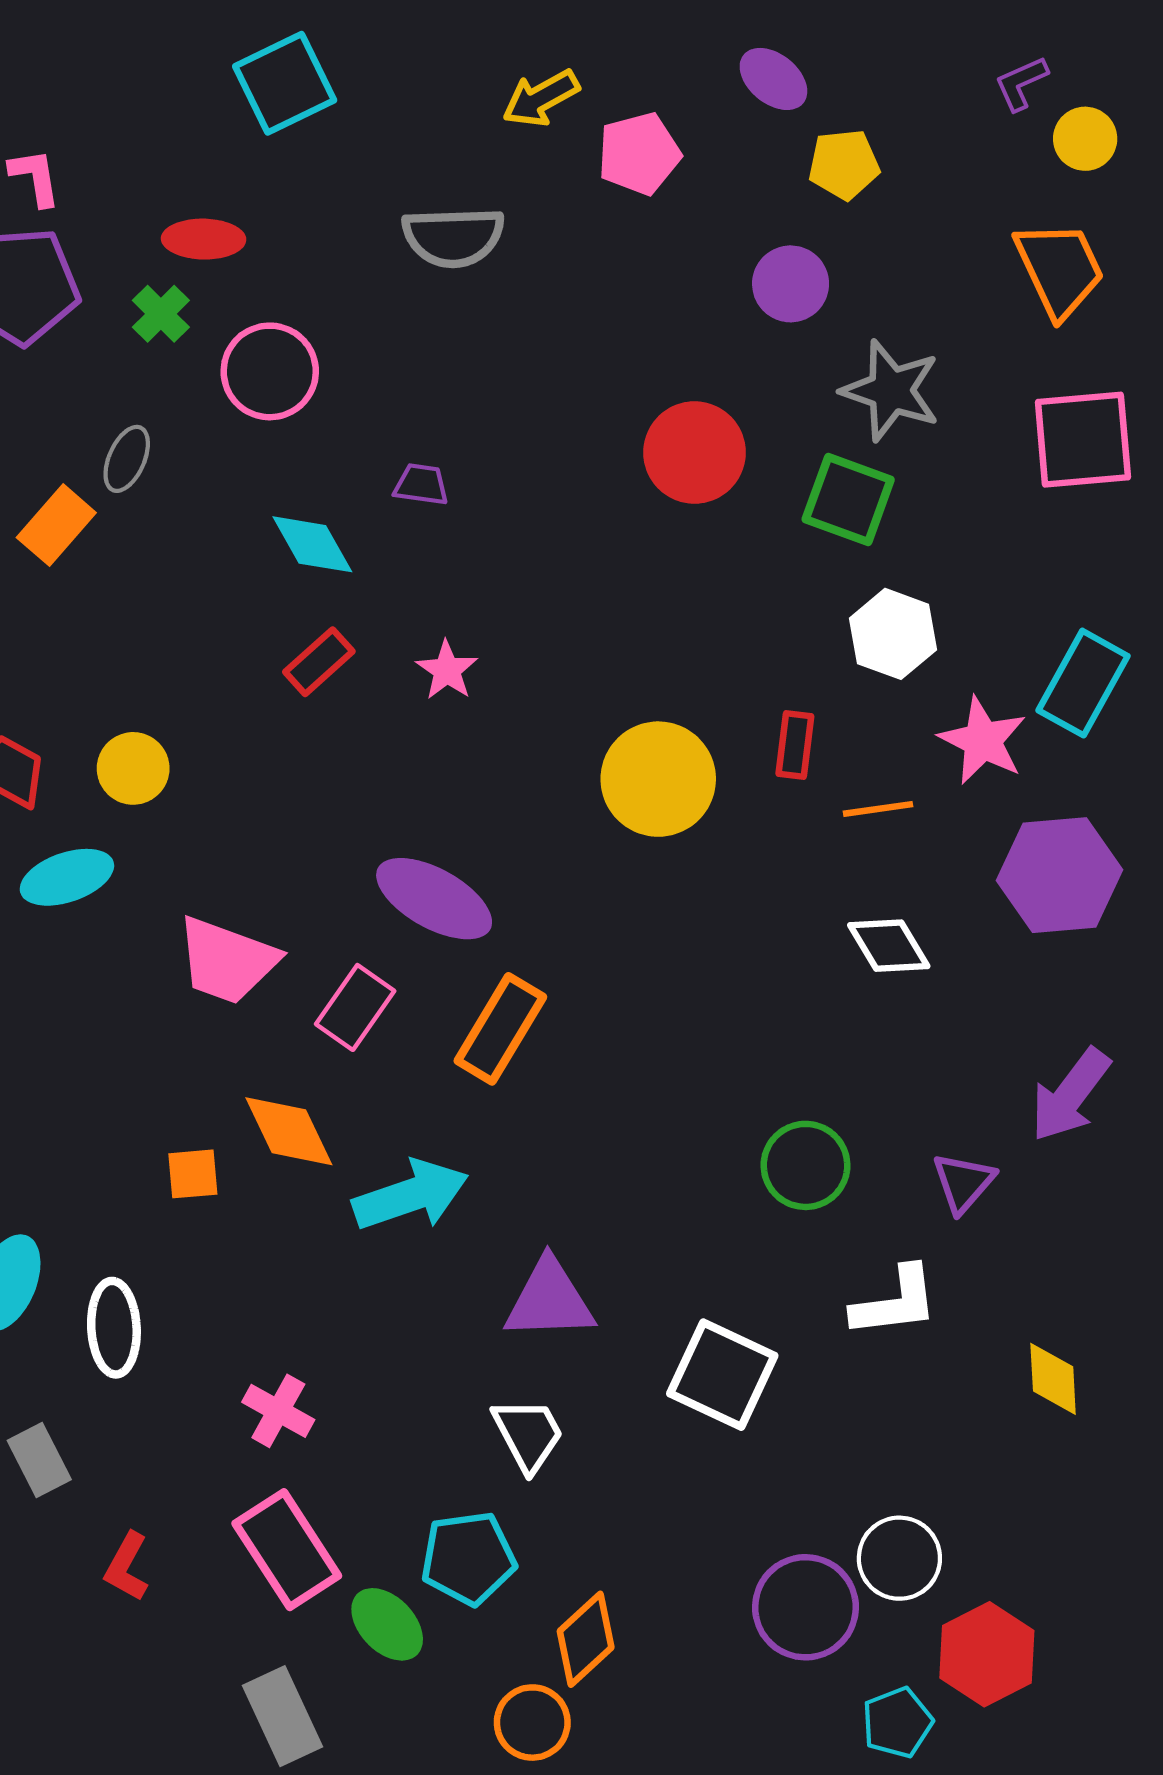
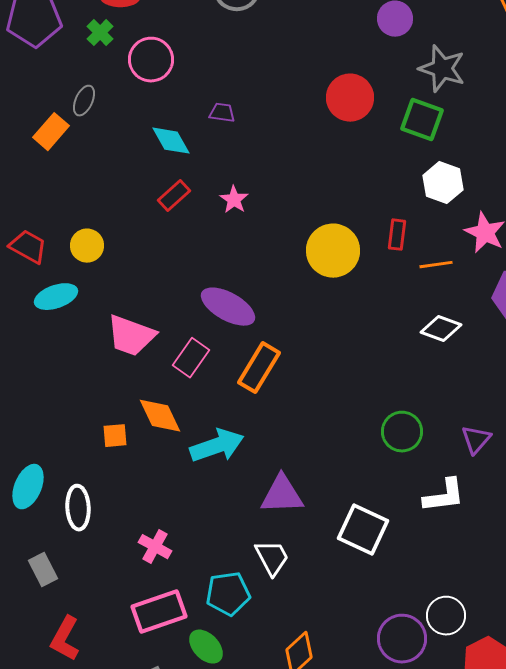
white diamond: (889, 946) -> (441, 329), turned -39
pink rectangle: (287, 1550) -> (159, 612), turned -76
cyan pentagon: (468, 1558) -> (228, 594), moved
red L-shape: (127, 1567) -> (65, 639), moved, size x1.4

